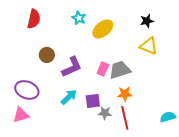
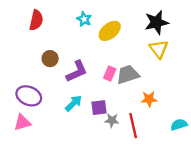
black star: (147, 21) -> (157, 22), size x1.6
yellow triangle: (149, 46) -> (159, 49), turned 30
orange star: (125, 94) -> (149, 99), moved

